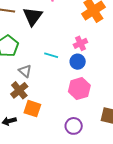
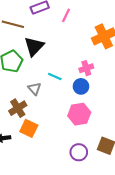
black triangle: (33, 16) -> (34, 46), moved
gray triangle: (25, 71) -> (34, 89), moved
purple circle: (74, 126) -> (79, 152), moved

